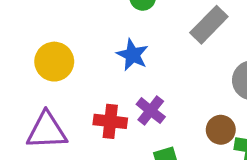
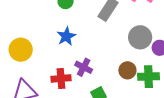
blue star: (133, 55) -> (66, 36), turned 30

